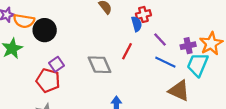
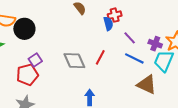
purple cross: (188, 46) -> (155, 44), turned 32
red line: (127, 51) -> (100, 57), moved
red pentagon: (48, 80) -> (27, 75), turned -30

